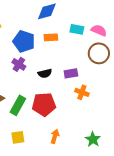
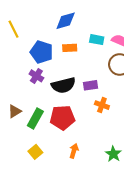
black semicircle: (45, 73) -> (63, 85), size x1.6
yellow square: (18, 137) -> (35, 152), turned -32

